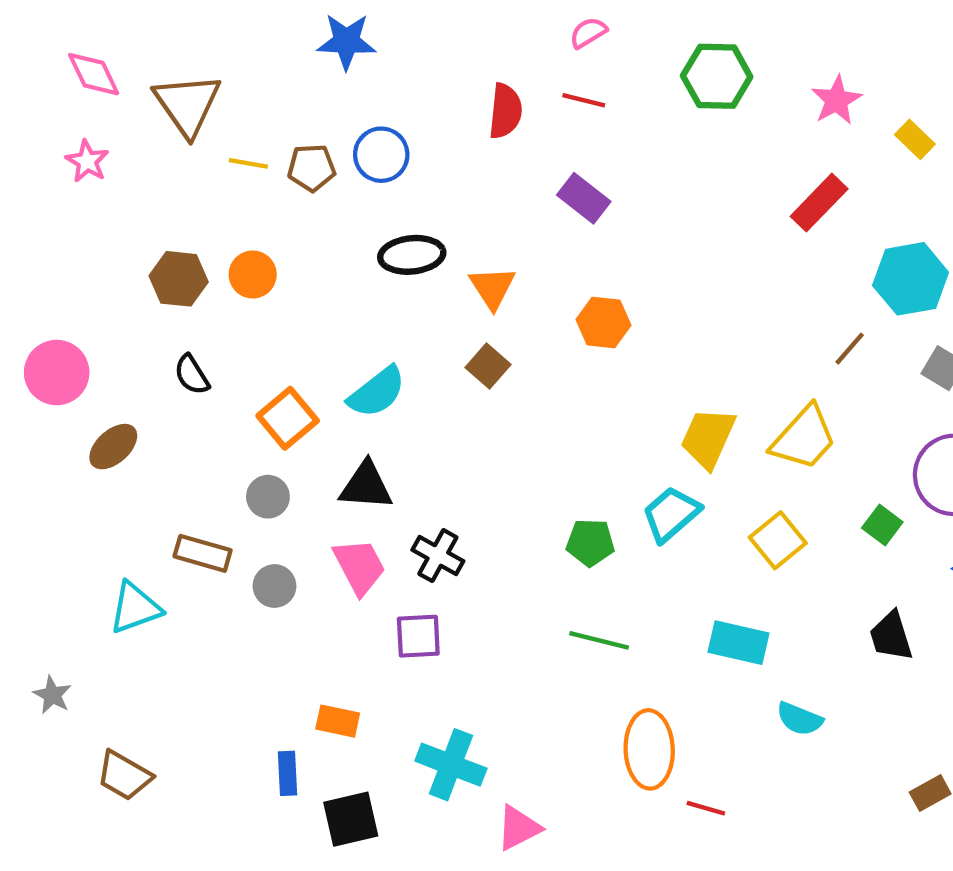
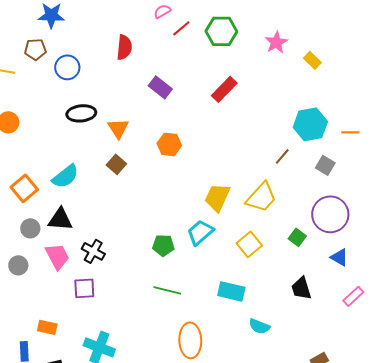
red line: (584, 100) -> (181, 28), moved, turned -54
brown pentagon: (312, 168) -> (35, 49), moved
red rectangle: (819, 203) -> (224, 89), moved
gray circle: (268, 497) -> (30, 228), moved

